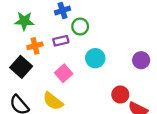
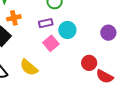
purple rectangle: (61, 41) -> (46, 23), moved
pink square: (64, 73) -> (51, 43), moved

